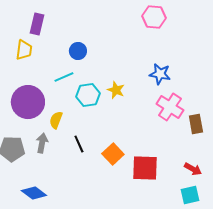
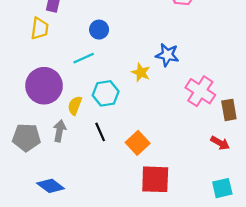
blue star: (160, 74) -> (167, 55), moved
cyan hexagon: (88, 95) -> (106, 93), moved
red square: (145, 168) -> (155, 179), moved
red arrow: (193, 169) -> (220, 143), moved

